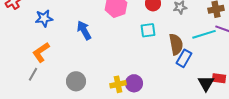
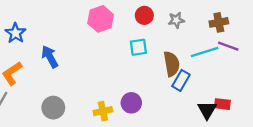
blue star: (44, 18) -> (15, 33), turned -30
blue arrow: (84, 30) -> (50, 57), moved
purple circle: (134, 83) -> (131, 103), moved

